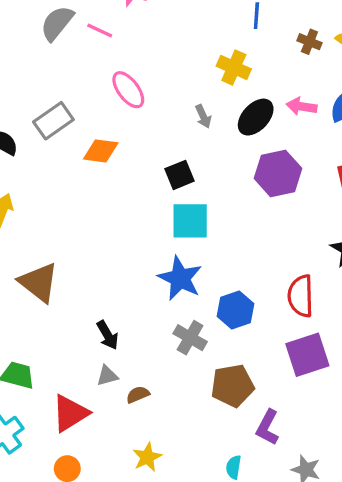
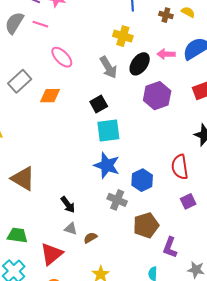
gray arrow: (203, 116) -> (108, 67), size x1.6
purple square: (307, 355) -> (188, 201), size x0.6
gray triangle: (107, 376) -> (71, 229), turned 40

